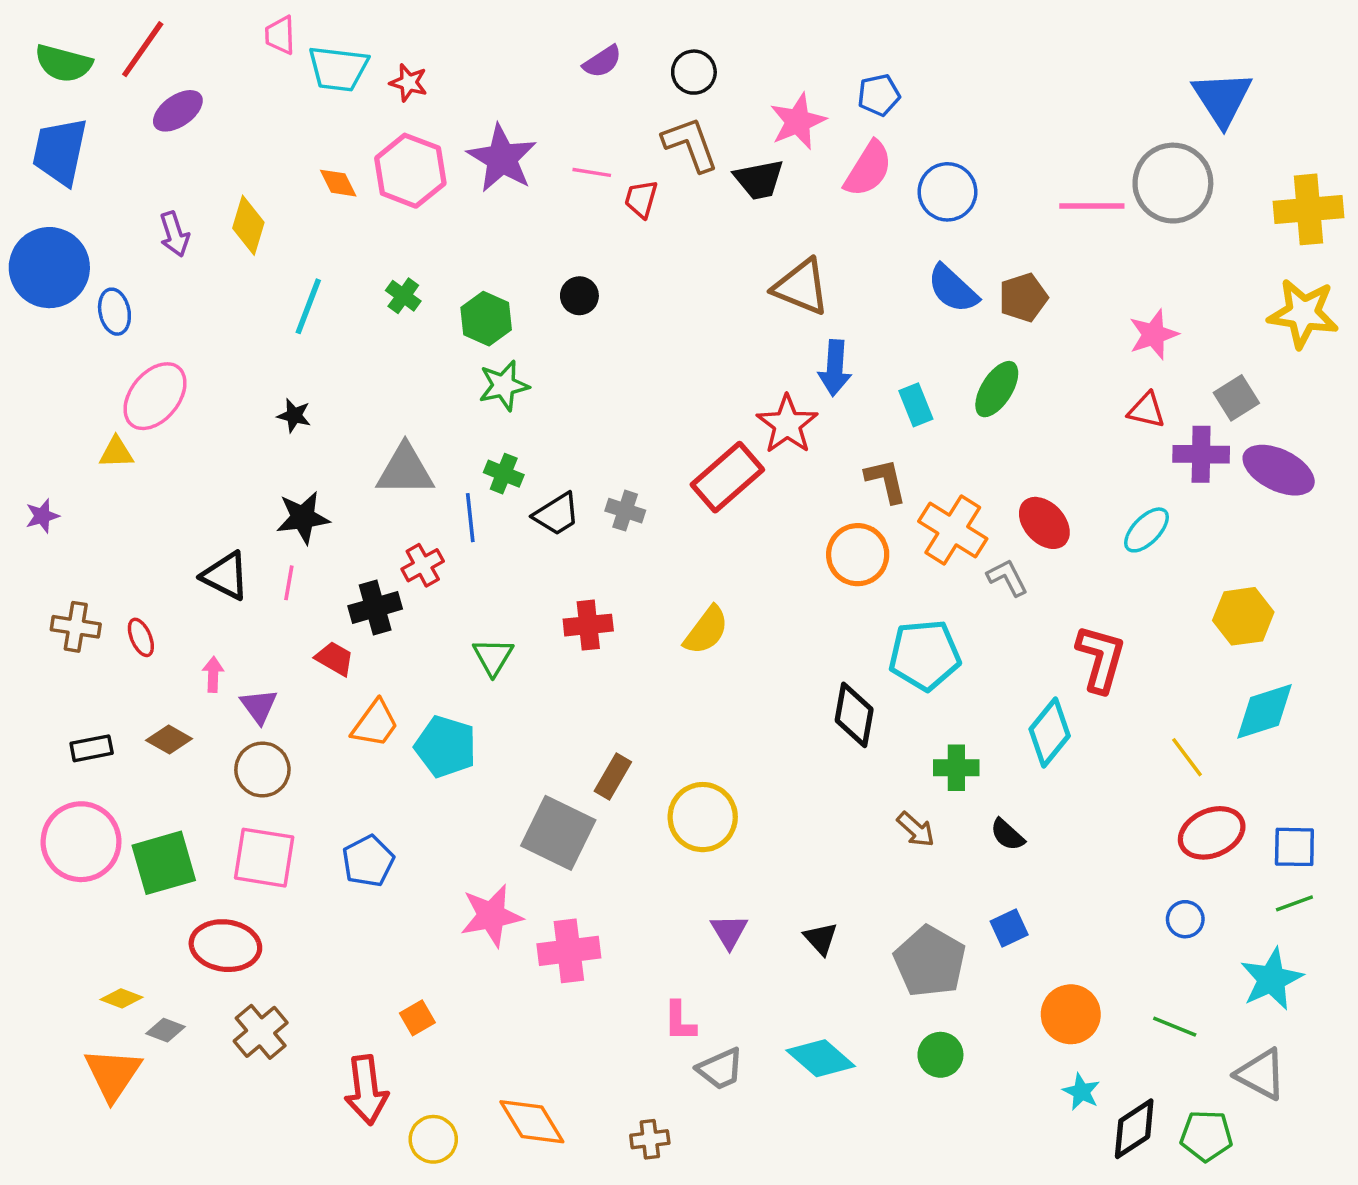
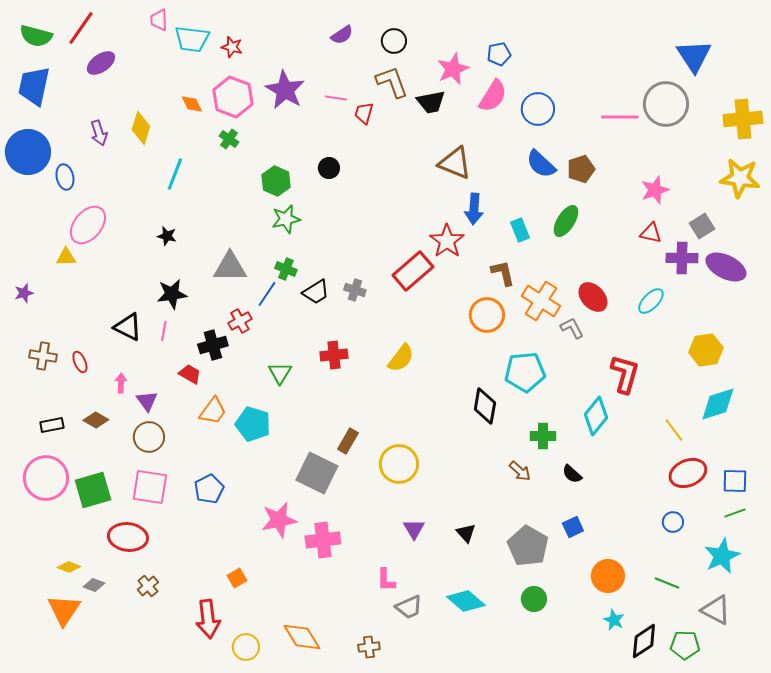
green cross: (403, 296) -> (229, 139), moved
blue line: (470, 518) -> (267, 294), turned 40
brown cross: (261, 1032) -> (148, 586), size x0.7

